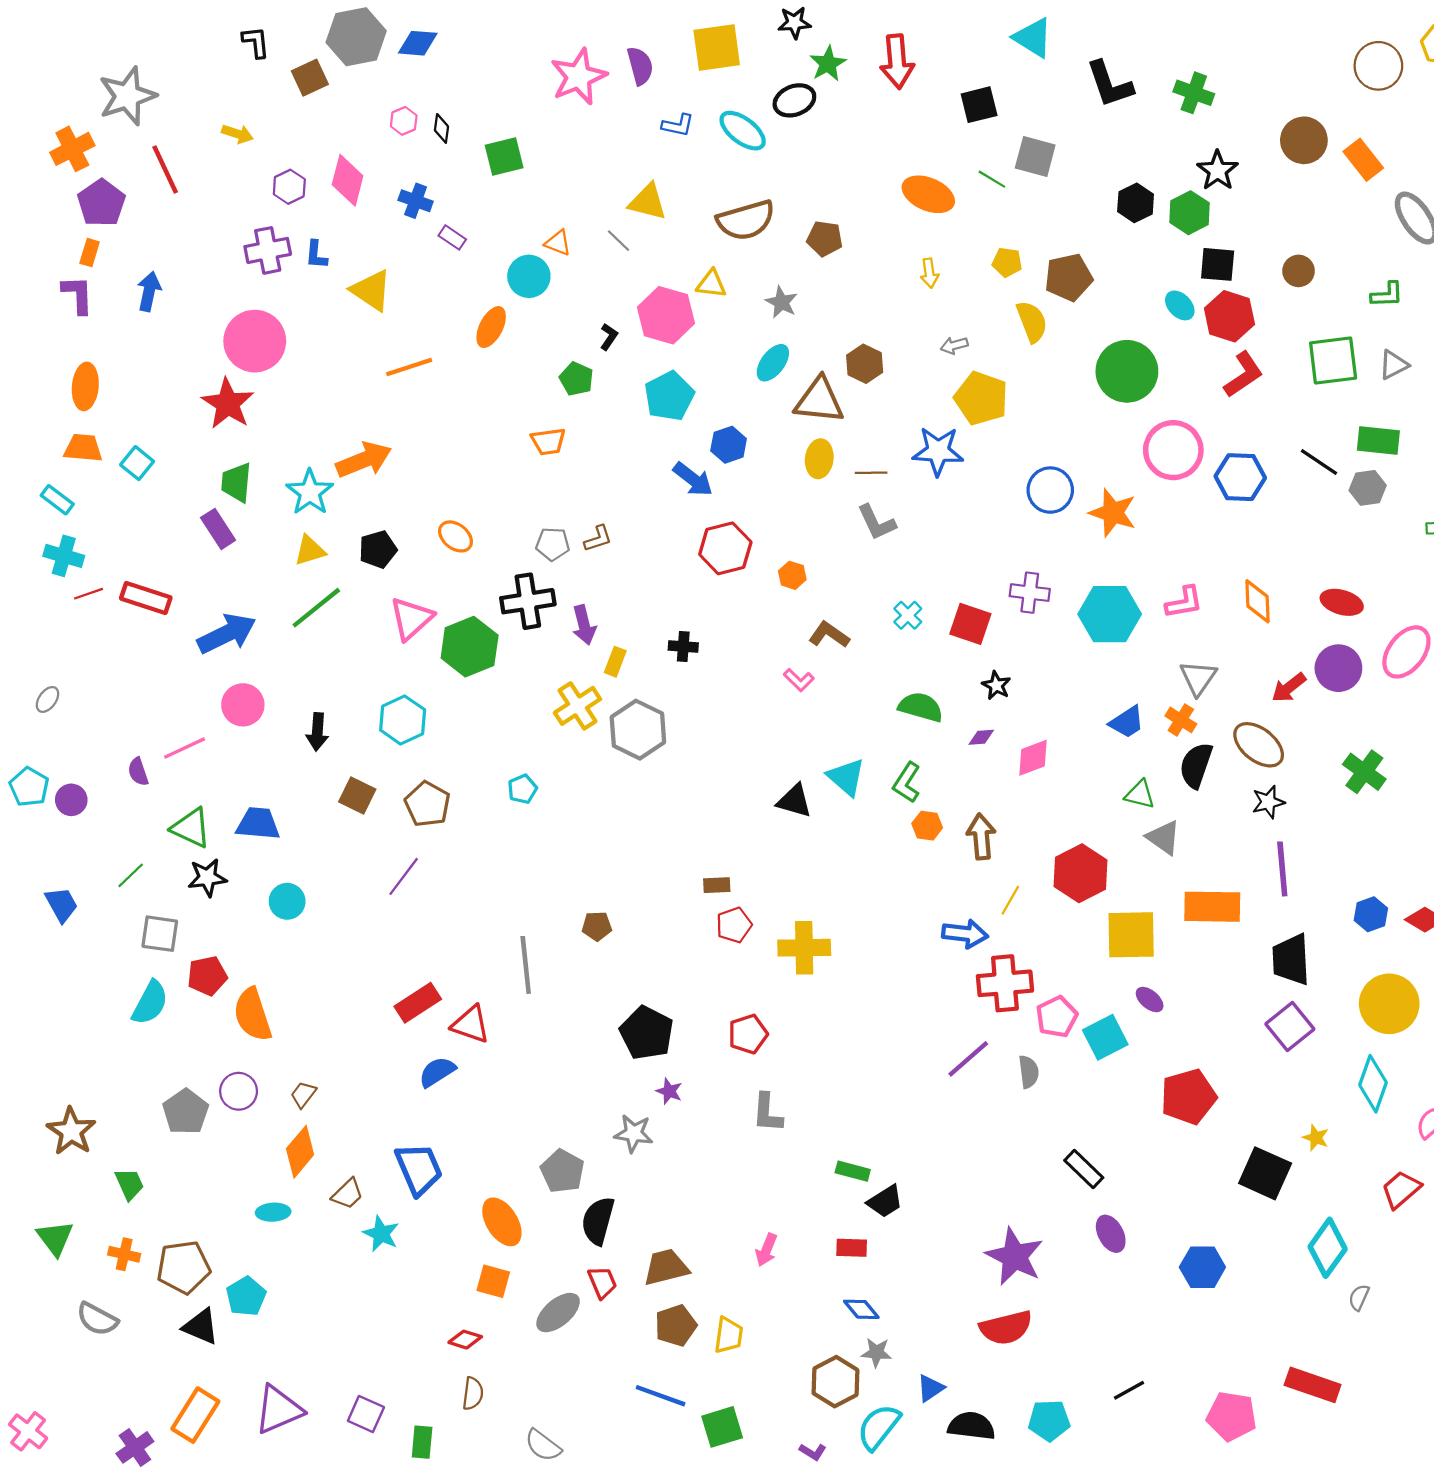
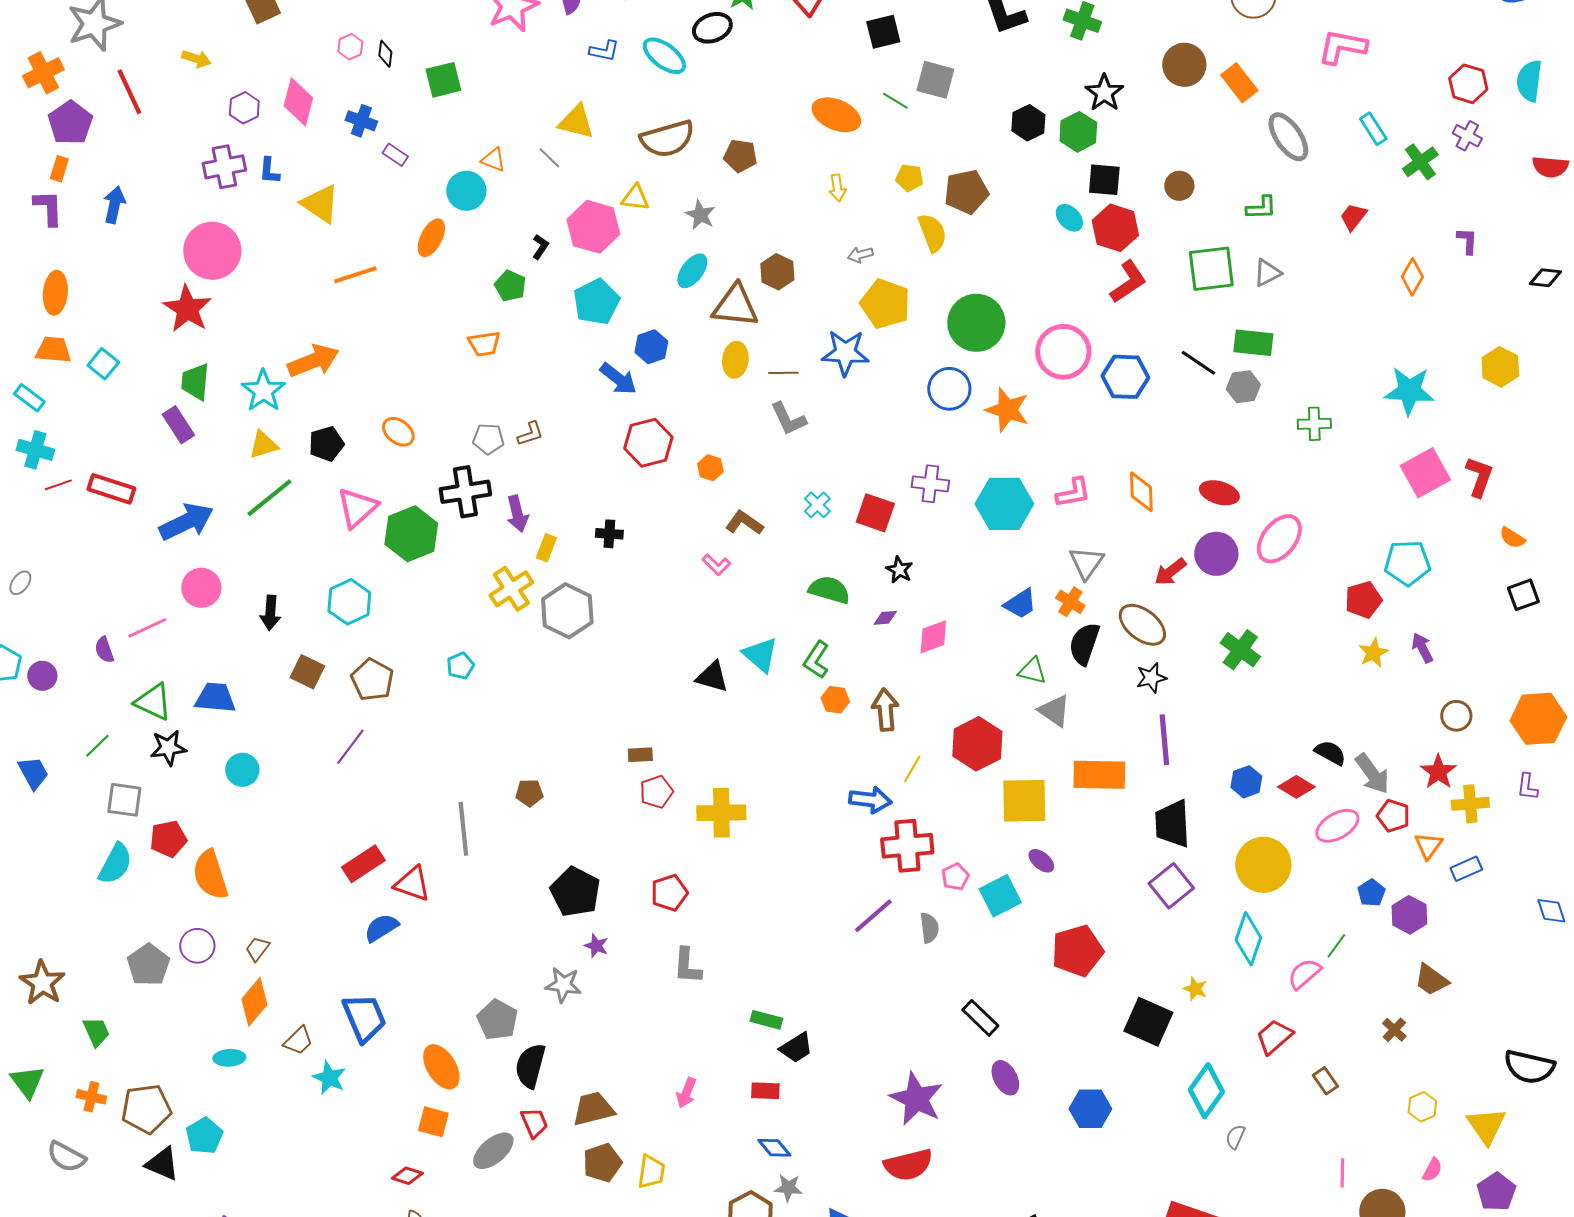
green circle: (1127, 371) -> (976, 323), moved
pink pentagon: (1057, 1017) -> (955, 877), size x0.7

